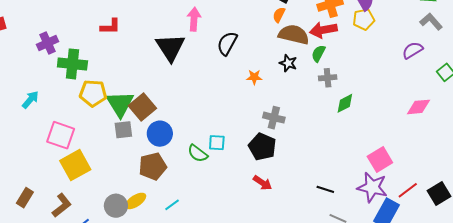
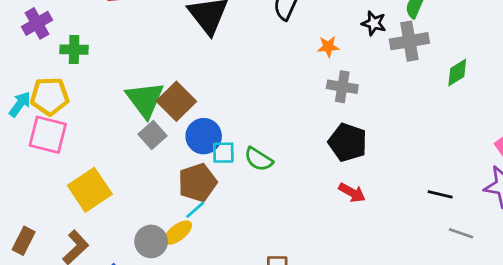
green cross: (72, 64) -> (74, 50), size x0.7
gray cross: (328, 78) -> (409, 41), moved, size x1.5
yellow pentagon: (93, 93) -> (50, 96), moved
gray cross: (274, 118) -> (342, 87), moved
gray square: (123, 130) -> (153, 135), turned -30
pink square: (61, 135) -> (48, 135), moved
cyan square: (217, 143) -> (223, 153), moved
cyan line: (172, 205) -> (195, 210), moved

